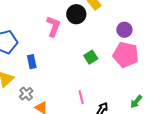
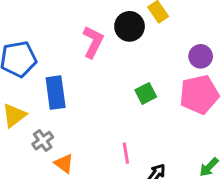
pink pentagon: (126, 55) -> (199, 94), turned -30
blue rectangle: (32, 62) -> (56, 93), size x1.5

